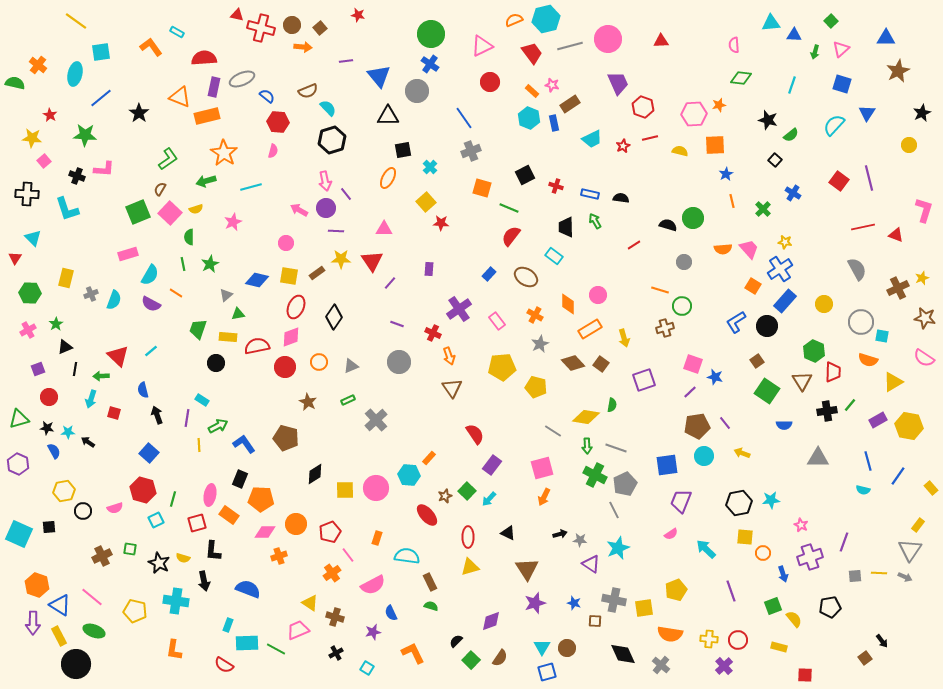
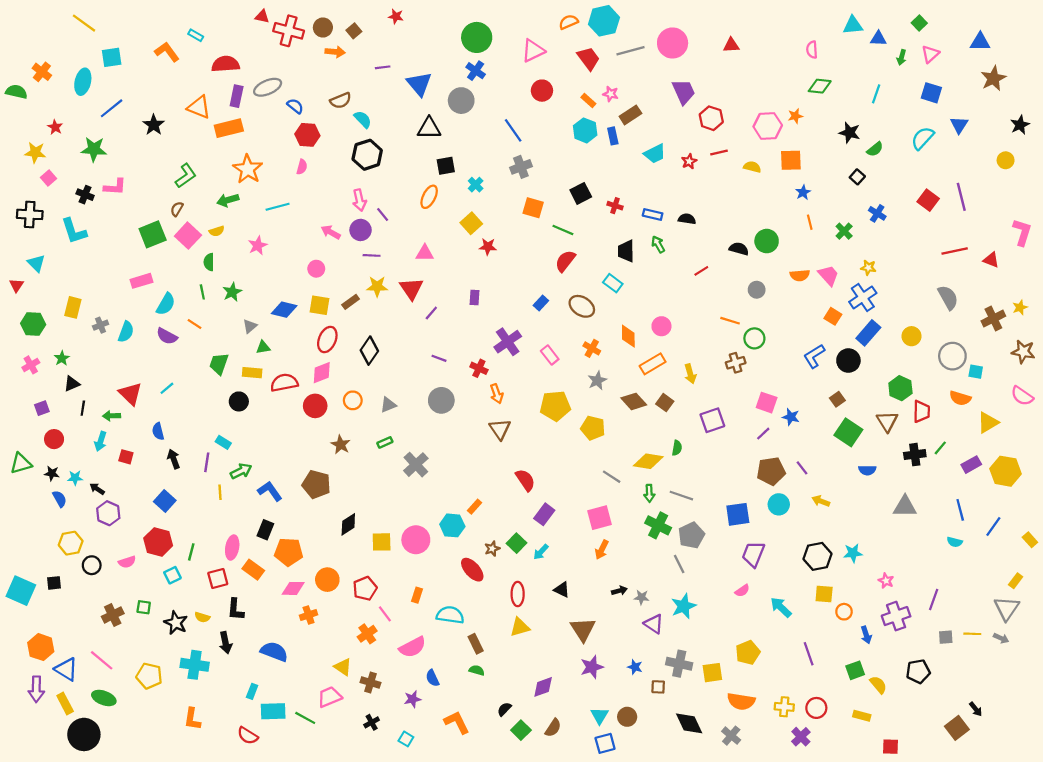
purple hexagon: (18, 464) -> (108, 513), moved
brown square: (865, 658) -> (957, 728), size x1.5

